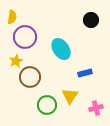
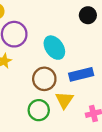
blue rectangle: (85, 73) -> (81, 74), size x1.5
brown circle: (30, 77) -> (44, 79), moved

